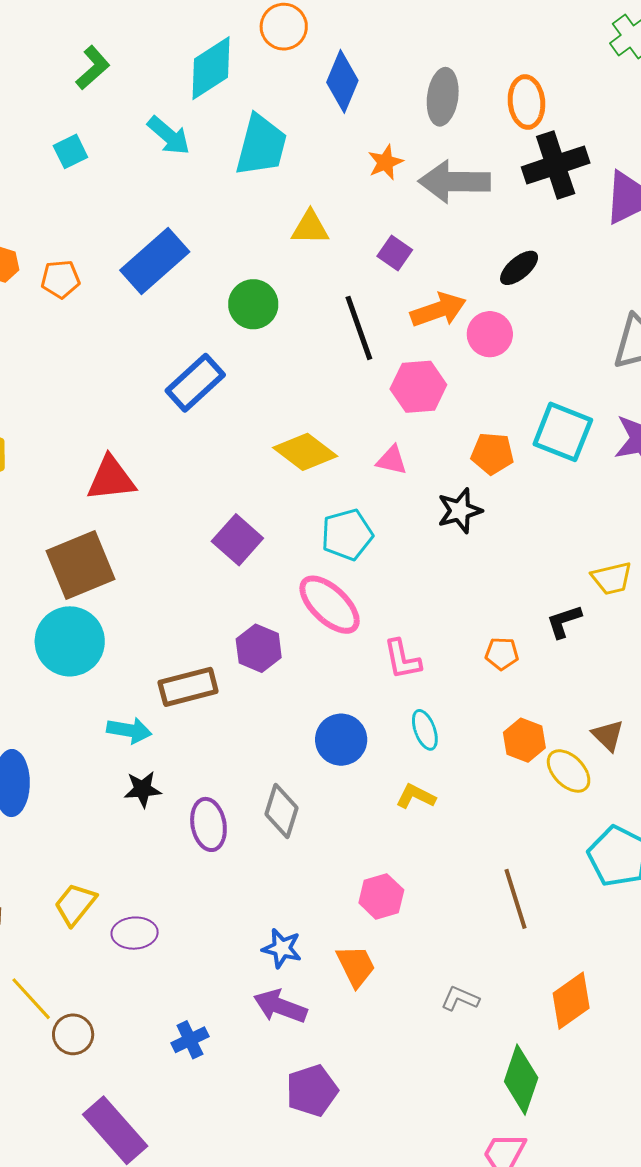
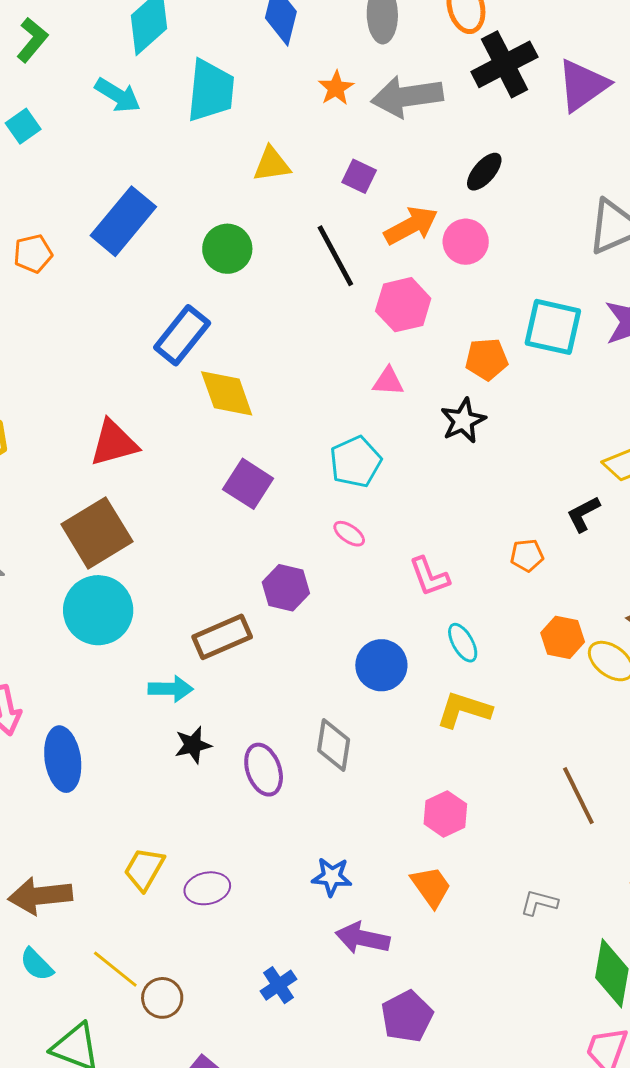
yellow diamond: (305, 452) -> (227, 393), moved, turned 42
pink ellipse: (330, 605) -> (349, 534), size x0.5
yellow L-shape: (416, 796) -> (464, 710), size x1.4
blue star: (282, 948) -> (332, 877), moved

